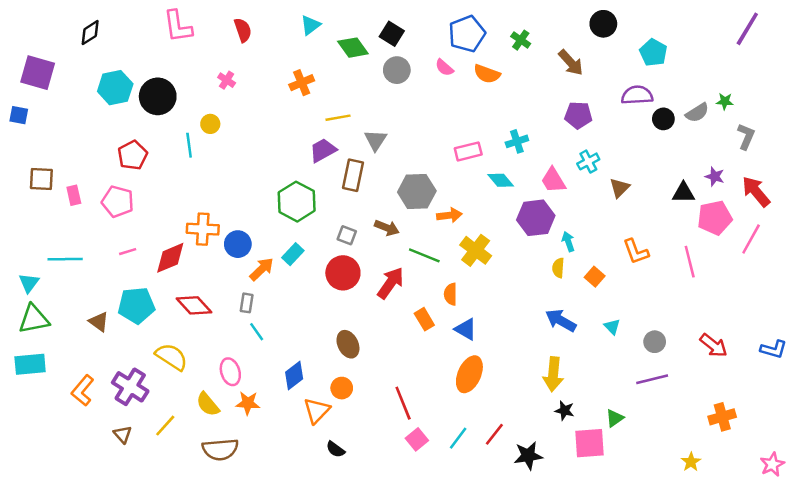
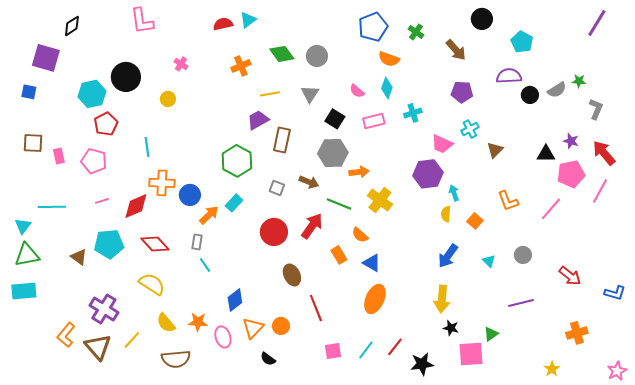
red semicircle: (243, 30) -> (223, 24), moved, turned -84
black square: (392, 34) -> (335, 119), moved
green diamond: (353, 48) -> (282, 54), moved
pink semicircle: (444, 68) -> (357, 91), moved
purple square: (38, 73) -> (46, 58), moved
cyan hexagon: (115, 88) -> (92, 94), moved
blue square: (19, 115) -> (29, 92), moved
gray triangle: (376, 140) -> (310, 94), moved
cyan line: (189, 145) -> (147, 147), moved
cyan diamond: (501, 180) -> (387, 88), moved, turned 60
pink trapezoid: (553, 180) -> (442, 144), turned -35
pink line: (690, 262) -> (551, 209), turned 55
red circle: (343, 273) -> (274, 232), moved
orange semicircle: (451, 294) -> (360, 235), turned -48
blue arrow: (561, 320) -> (448, 256), turned -85
gray circle: (655, 342) -> (523, 255), moved
brown ellipse: (348, 344) -> (292, 275), moved
blue L-shape: (774, 349) -> (615, 293), moved
yellow semicircle: (171, 357) -> (152, 284), moved
pink ellipse: (230, 372) -> (223, 337), moved
orange circle: (342, 388) -> (281, 326), moved
orange L-shape: (83, 391) -> (66, 335), moved
red line: (403, 403) -> (316, 308), moved
brown triangle: (123, 434) -> (98, 347), size x1.8
pink square: (417, 439) -> (333, 351), turned 30

